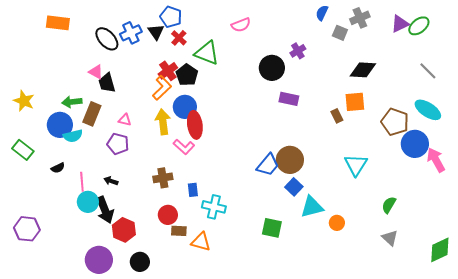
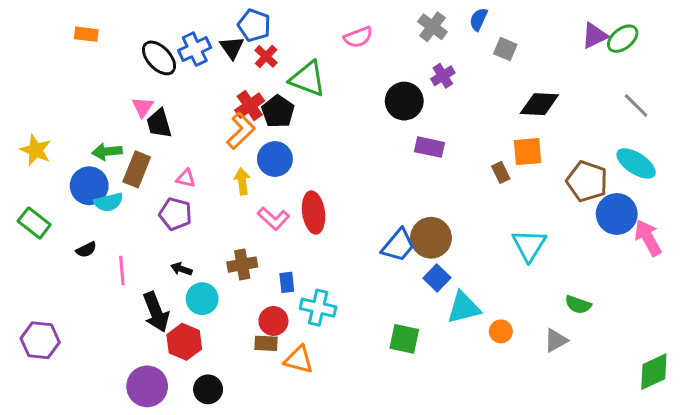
gray cross: (360, 18) -> (432, 27), moved, turned -30
orange rectangle: (58, 23) -> (86, 34), size x0.7
pink triangle: (96, 72) -> (143, 107), turned 35
yellow arrow: (163, 122) -> (242, 181), size x0.7
red ellipse: (195, 125) -> (314, 213), moved
black arrow: (111, 181) -> (181, 269), moved
cyan circle: (88, 202) -> (202, 299), moved
green semicircle: (389, 205) -> (578, 305), turned -102
red circle: (168, 215) -> (273, 321), moved
gray triangle: (390, 238) -> (556, 340), moved, turned 48

